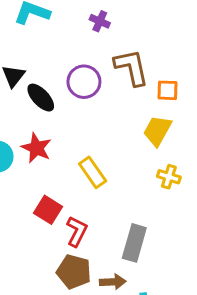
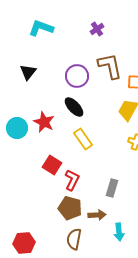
purple cross: (100, 21) -> (97, 29), moved, turned 32
black ellipse: (41, 98) -> (74, 107), moved
gray rectangle: (134, 243) -> (112, 188), size x0.7

